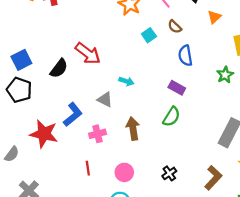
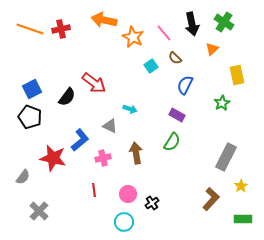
blue semicircle: (185, 56) -> (185, 85), turned 36
black cross: (169, 173) -> (152, 203), moved

